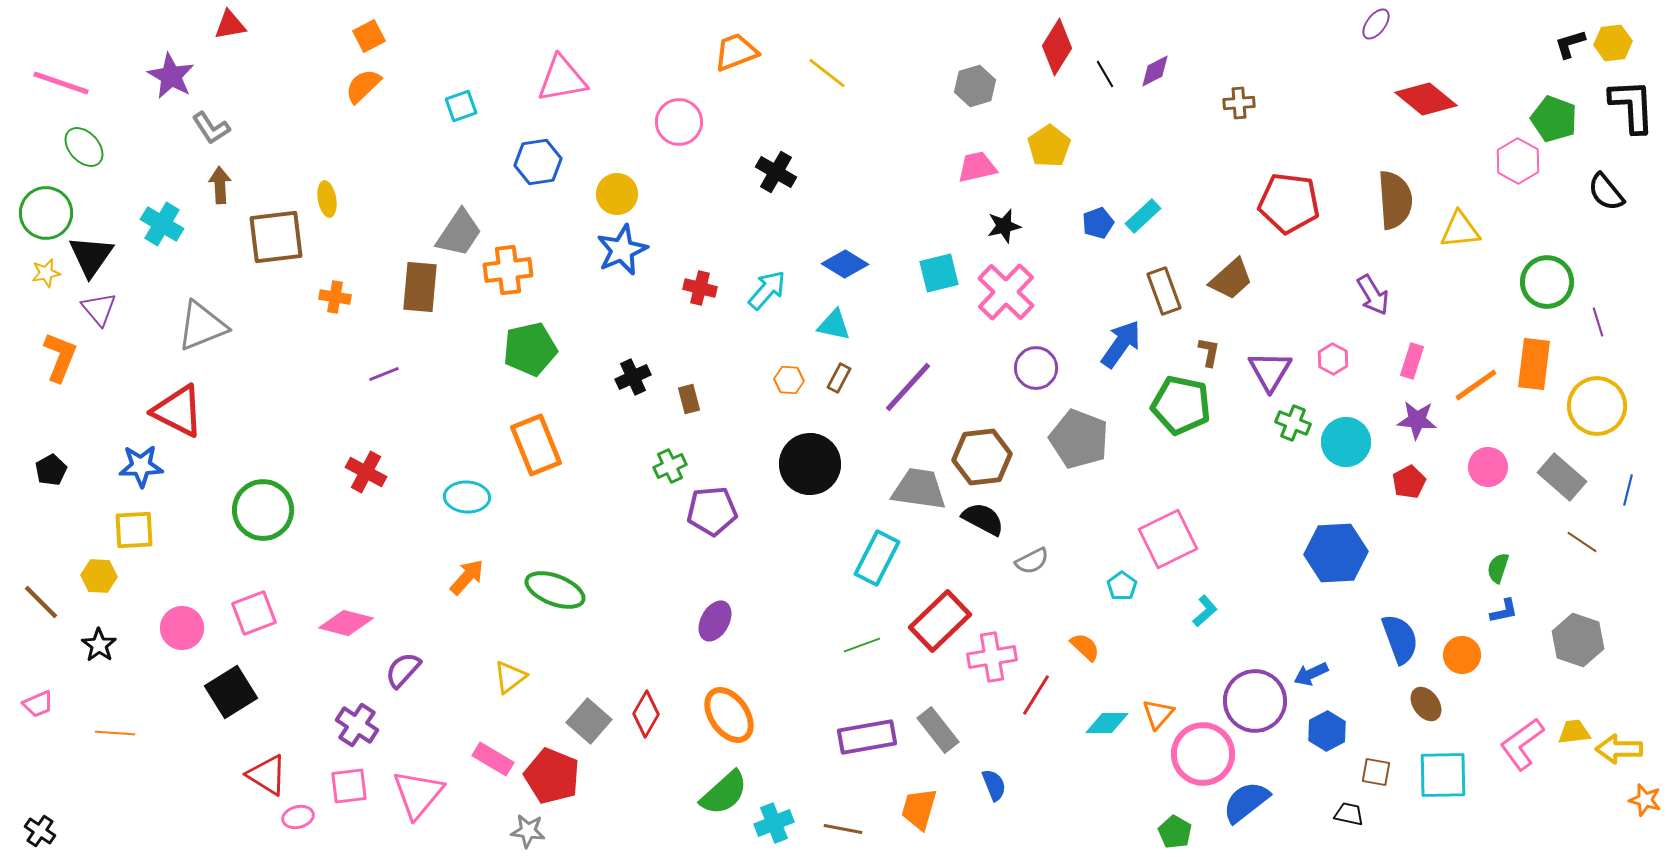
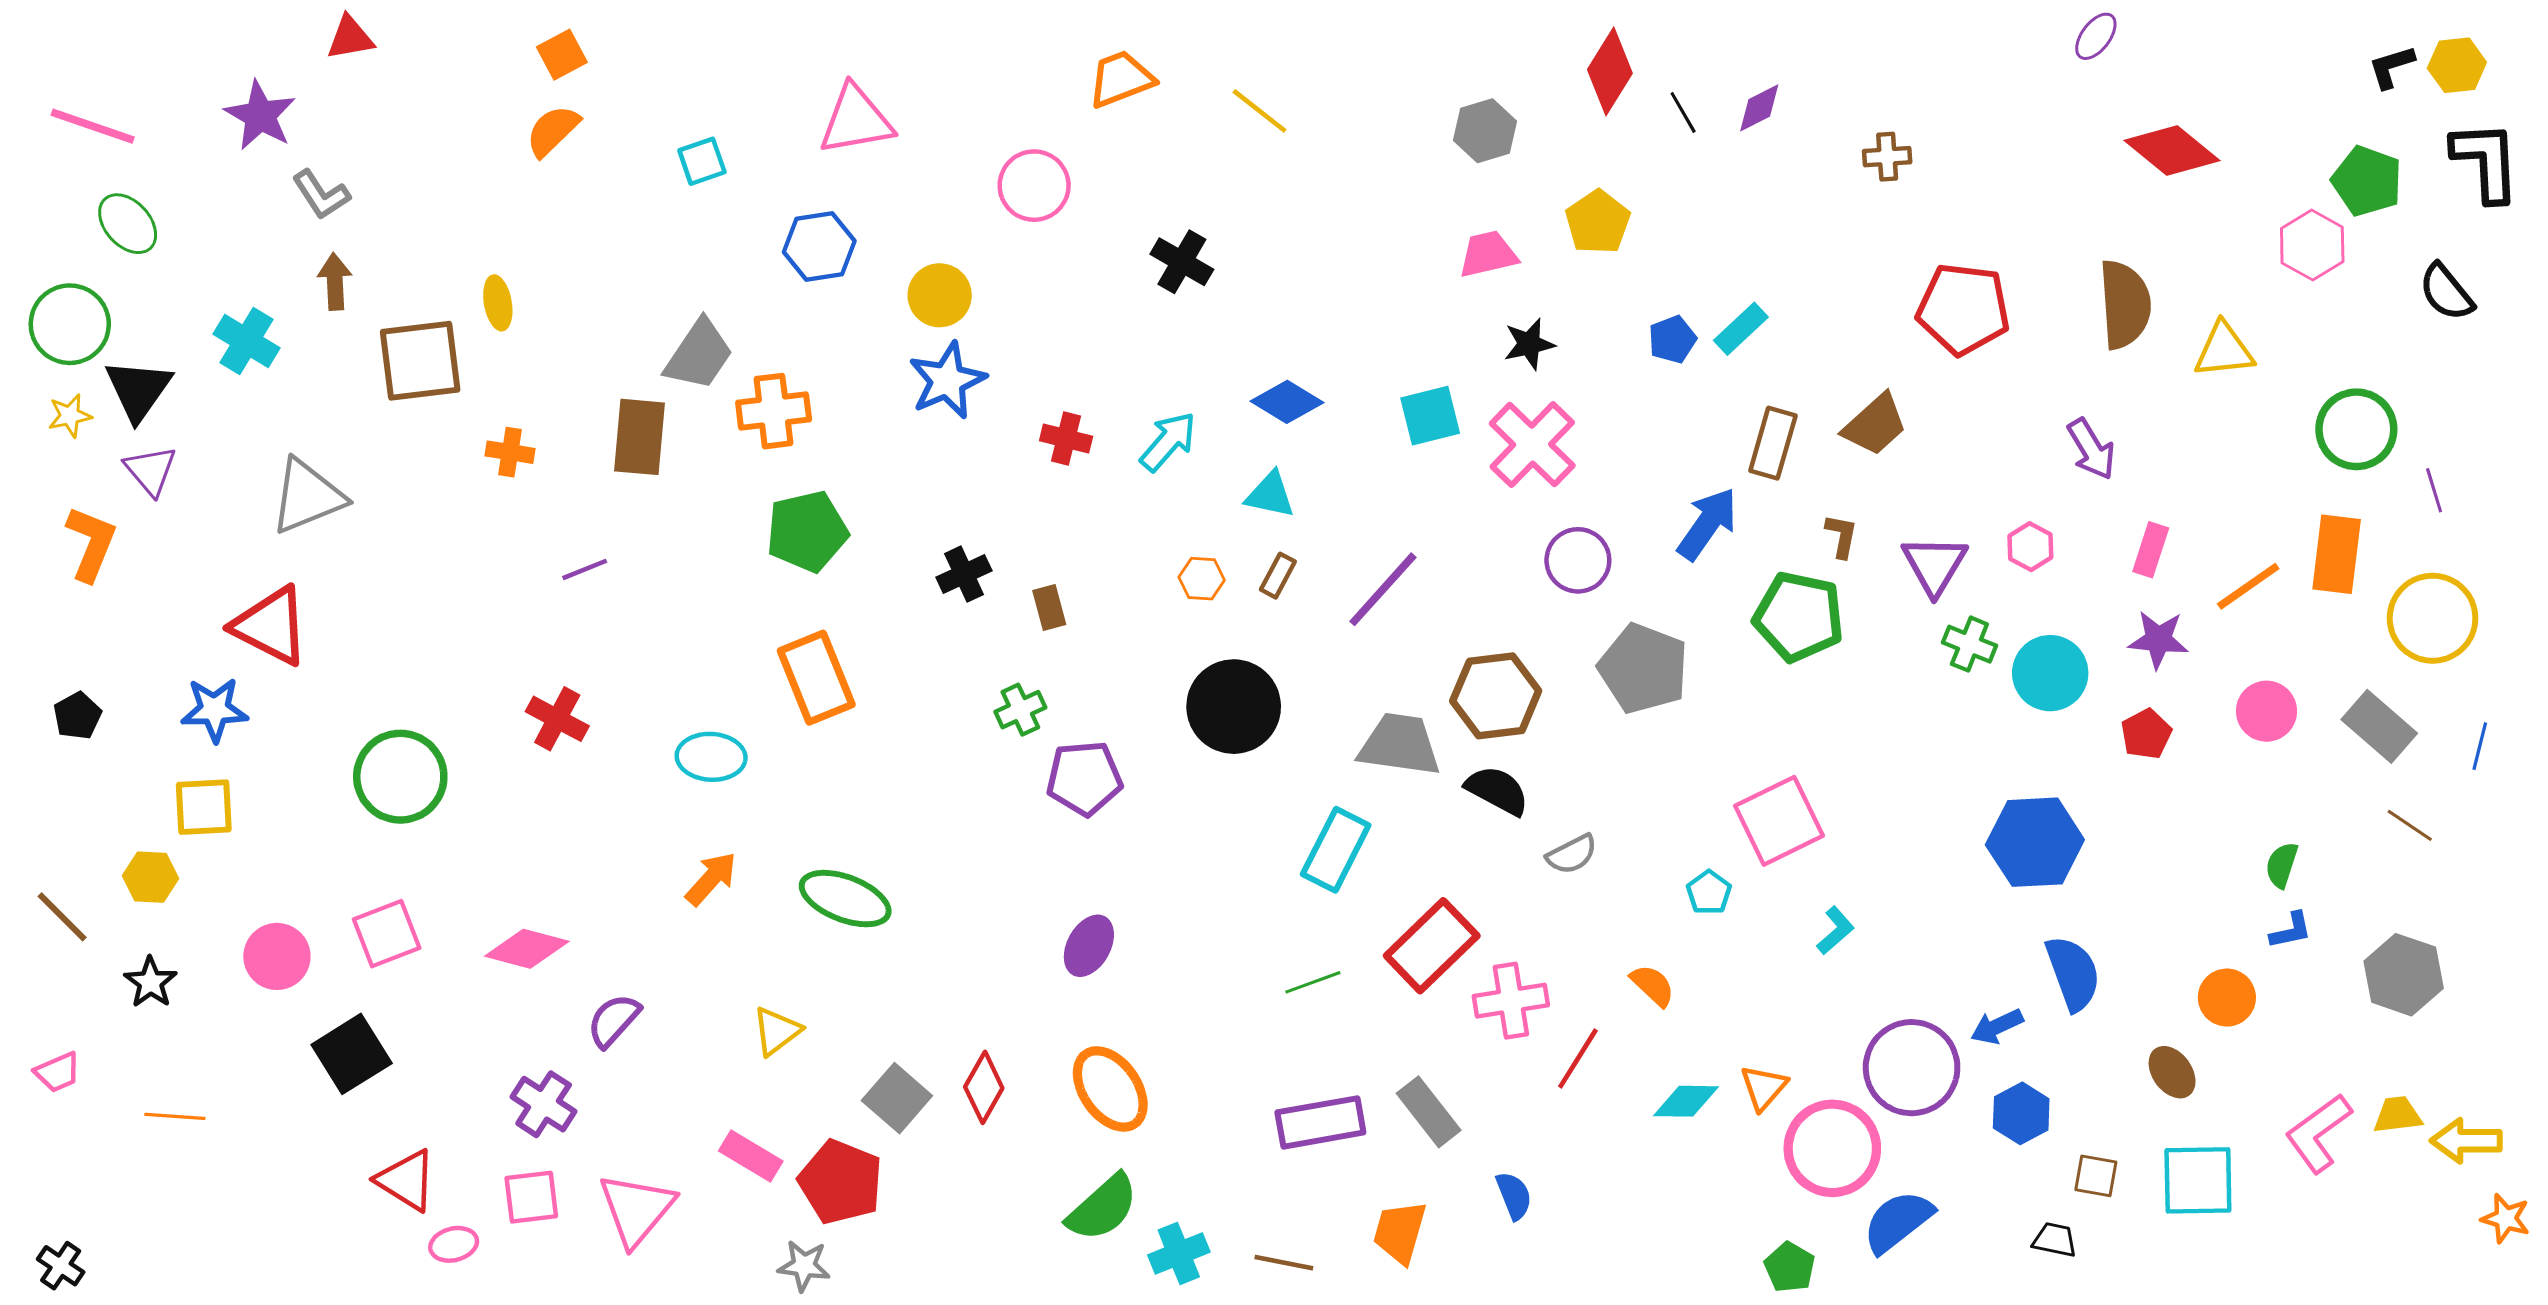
brown rectangle: (1164, 291) -> (1773, 443), turned 36
blue semicircle: (1400, 639) -> (2073, 973), moved

